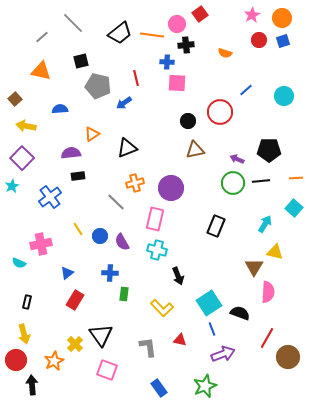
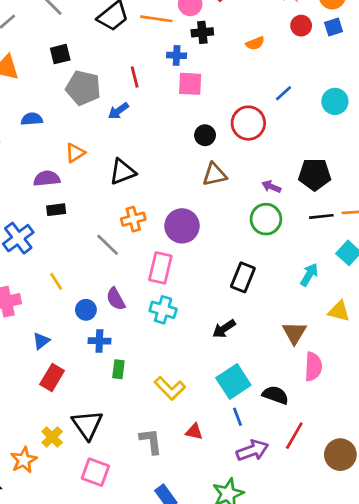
orange semicircle: (225, 53) -> (255, 43), turned -40
black line: (261, 181) -> (321, 216), moved
blue circle: (100, 236) -> (86, 310), moved
yellow triangle: (275, 252) -> (339, 311), moved
black arrow: (178, 276) -> (224, 329), moved, turned 78
red line: (267, 338) -> (294, 436), moved

